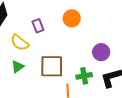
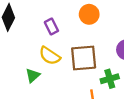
yellow semicircle: (20, 43) -> (50, 56), moved
brown square: (52, 66) -> (84, 58), moved

